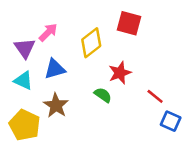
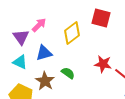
red star: (120, 73) -> (103, 64), moved, turned 30
green semicircle: (103, 95) -> (68, 73), moved

